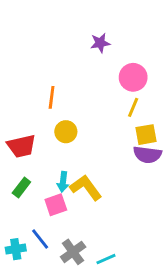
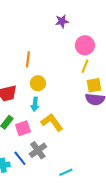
cyan arrow: (63, 182) -> (35, 104), moved
pink square: (56, 205) -> (23, 128), moved
gray cross: (73, 252) -> (38, 150), moved

